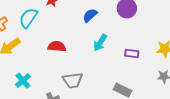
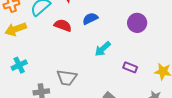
blue semicircle: (90, 15) -> (90, 19), moved
red semicircle: (57, 46) -> (63, 25), moved

